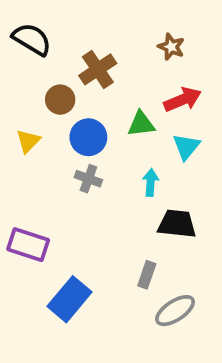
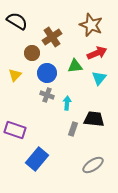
brown star: (171, 47) -> (91, 25), size x1.6
cyan arrow: (151, 182) -> (67, 103), moved
gray rectangle: (147, 275) -> (73, 129), moved

